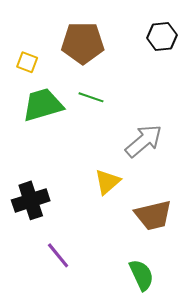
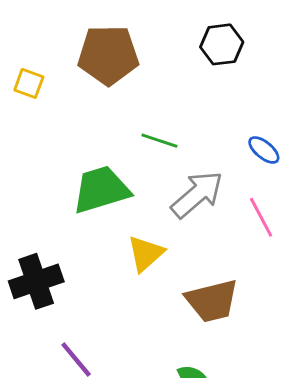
green line: (91, 97) -> (159, 141), moved
green trapezoid: (43, 105) -> (101, 190), moved

